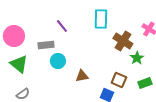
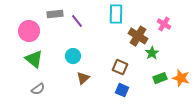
gray rectangle: (46, 45) -> (55, 14), moved
brown triangle: (82, 76) -> (83, 78), moved, turned -32
brown square: (119, 80) -> (120, 67), moved

